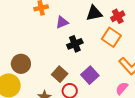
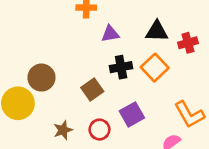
orange square: (111, 37) -> (155, 68), moved
brown square: (60, 74) -> (92, 90), moved

